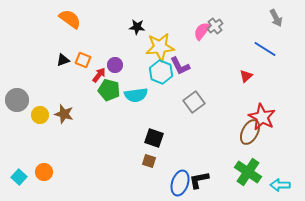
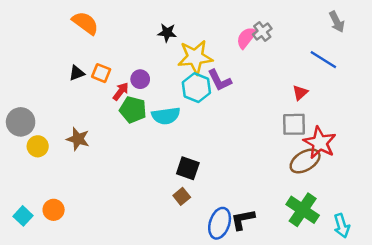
gray square: (194, 102) -> (294, 124), moved, turned 35
yellow circle: (40, 115) -> (38, 146), moved
brown ellipse: (250, 132) -> (305, 161), turned 30
brown square: (149, 161) -> (182, 196), turned 32
cyan arrow: (280, 185) -> (342, 226), turned -108

